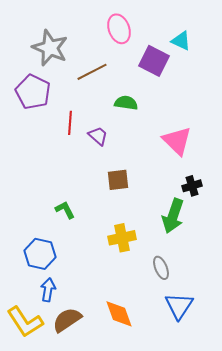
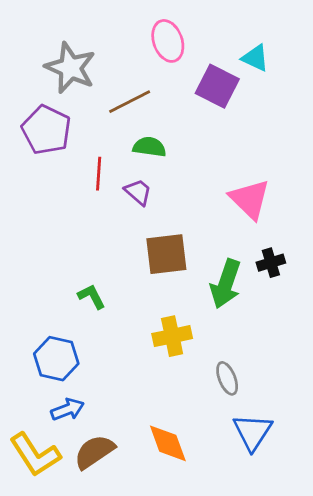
green semicircle: (126, 103) -> (149, 147), moved
brown square: (118, 180) -> (166, 254), size x1.4
green arrow: (173, 216) -> (226, 284), moved
blue arrow: (48, 290) -> (68, 409), turned 60

